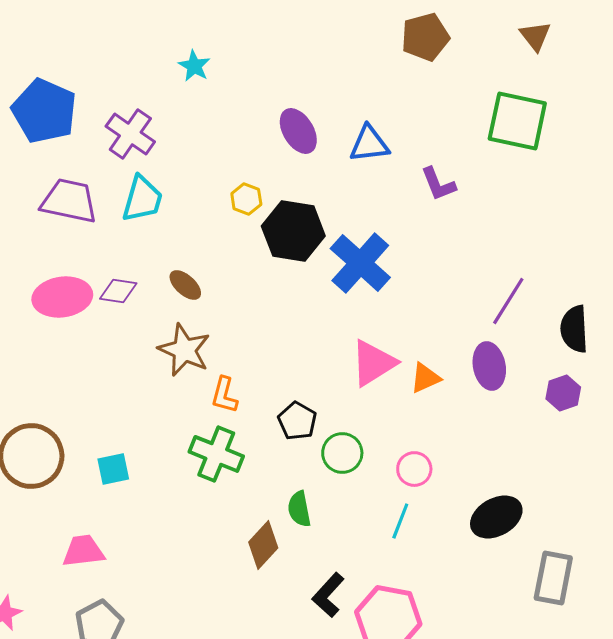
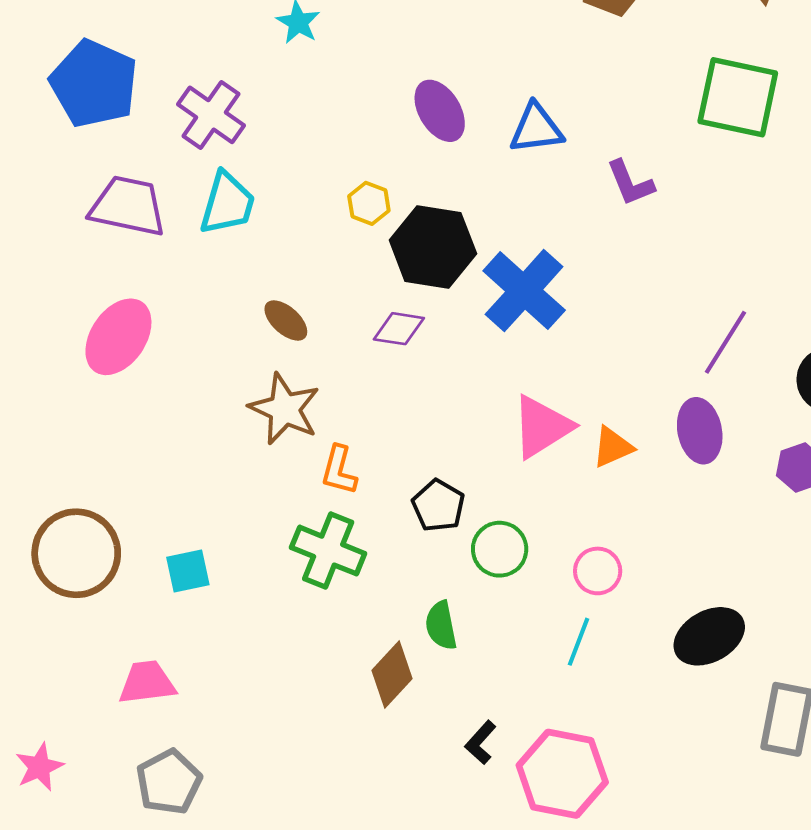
purple diamond: (118, 291) -> (399, 329), moved
pink ellipse: (62, 297) -> (118, 337), turned -48
black L-shape: (328, 595) -> (481, 742), size x0.7

